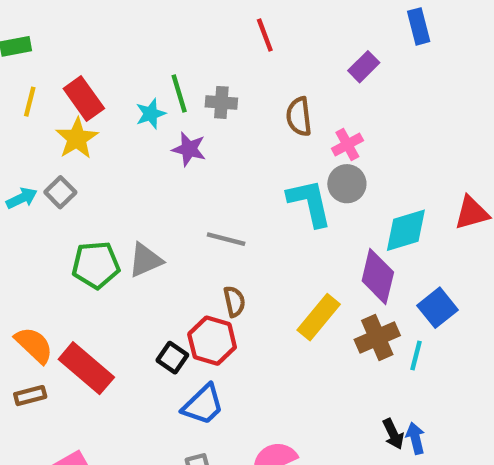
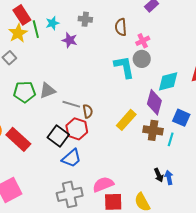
green line: (179, 93) -> (36, 29), moved
gray line: (226, 239) -> (71, 104), moved
blue square: (437, 308) -> (181, 118), turned -30
brown cross: (377, 338) -> (153, 130), turned 30
black square: (172, 358) -> (58, 136), size x1.5

